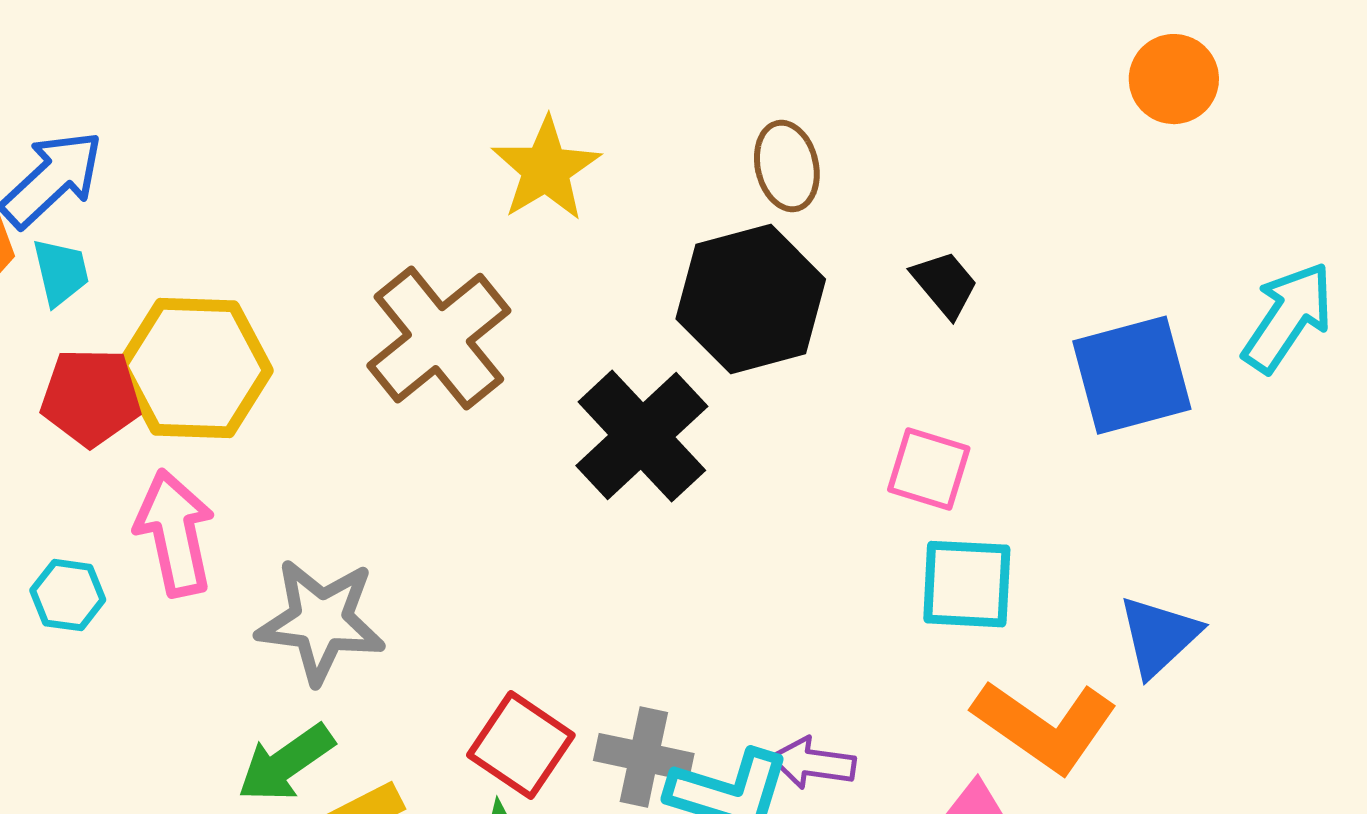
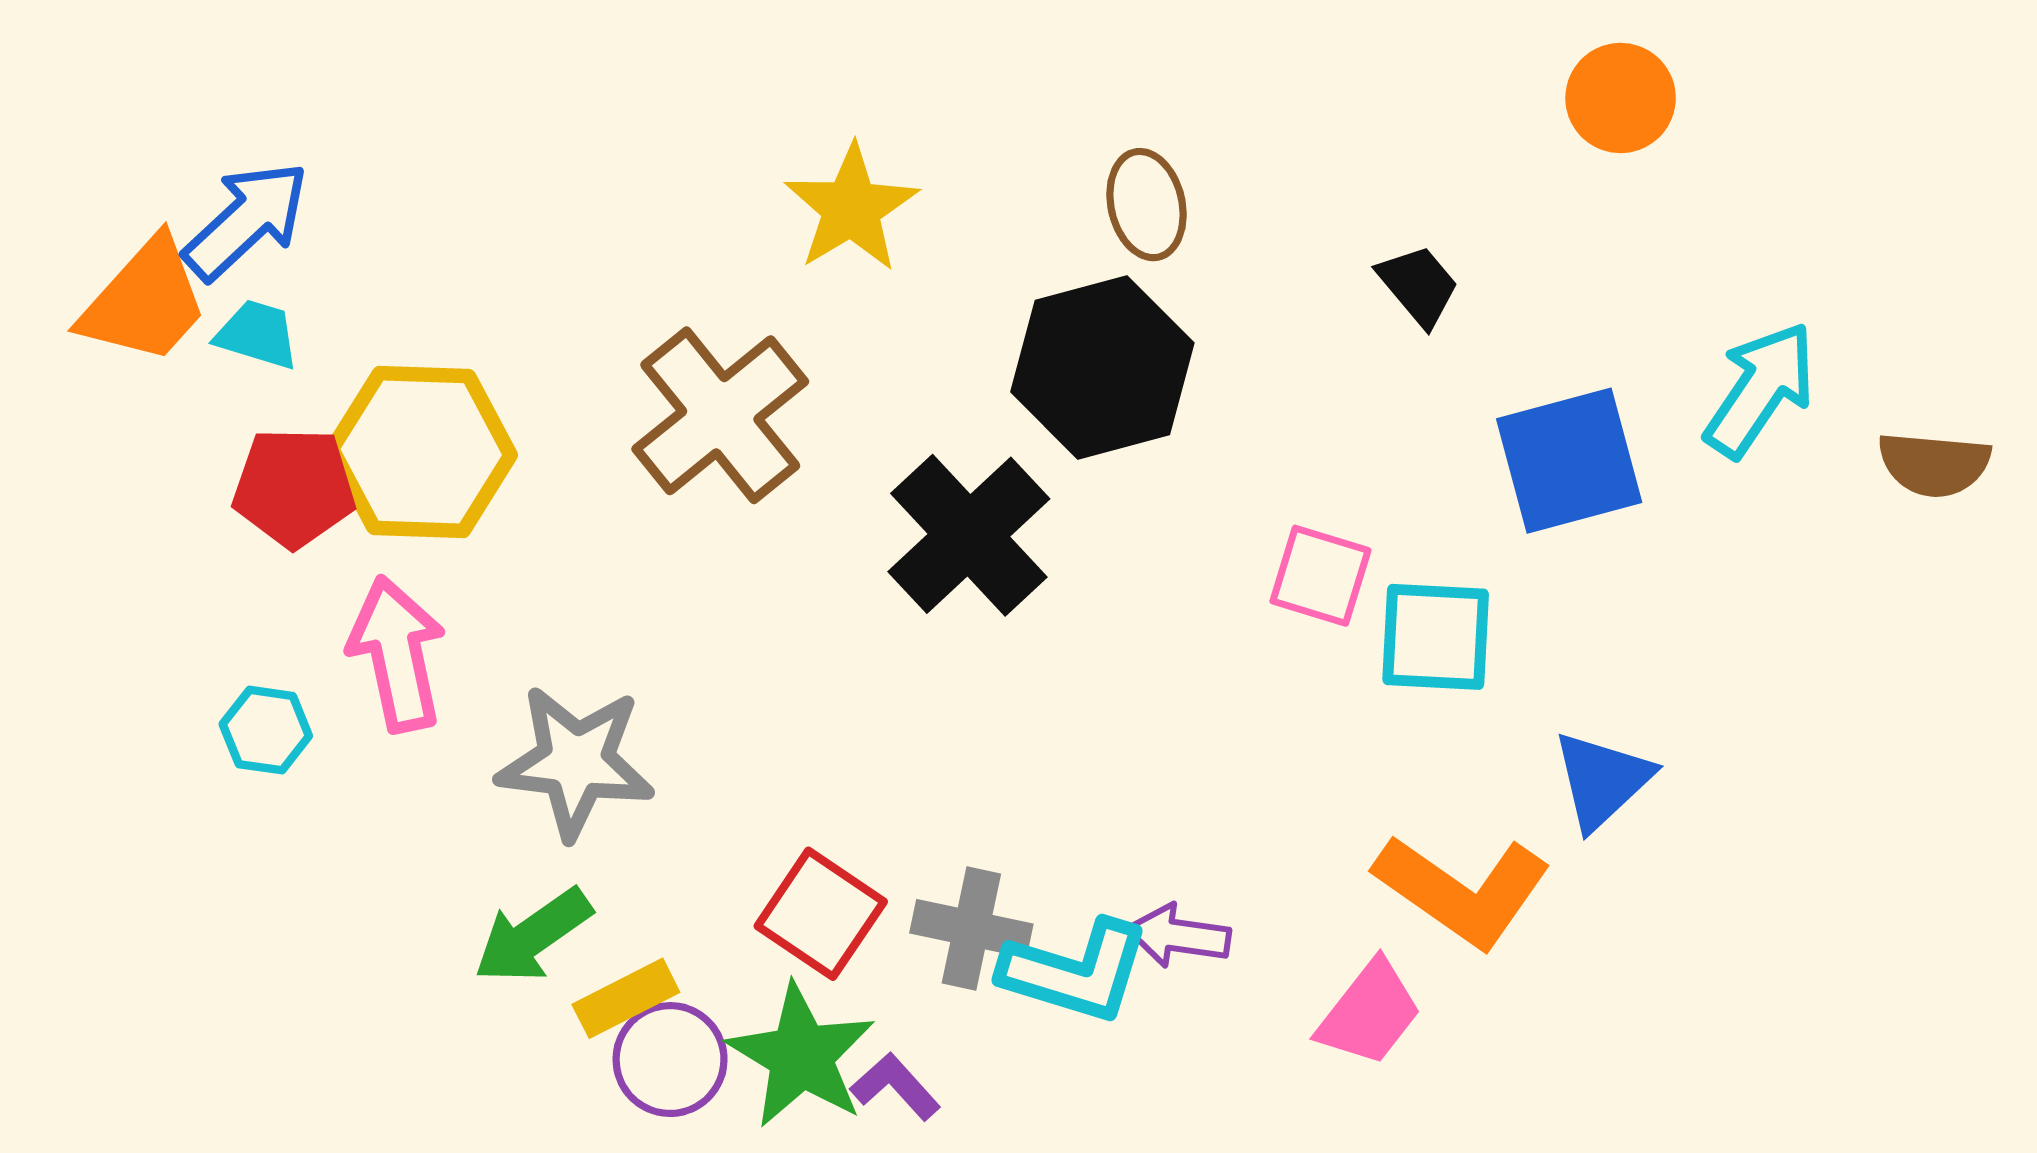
cyan trapezoid: (61, 272) -> (257, 334), turned -60
black trapezoid: (945, 284) -> (1418, 285), moved
cyan square: (967, 584) -> (1436, 637), moved

